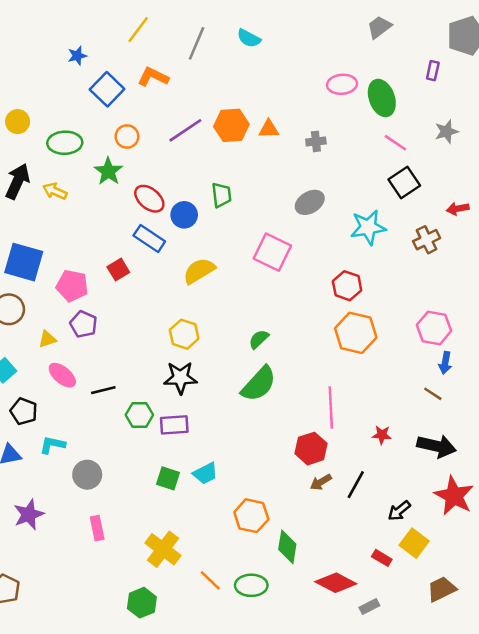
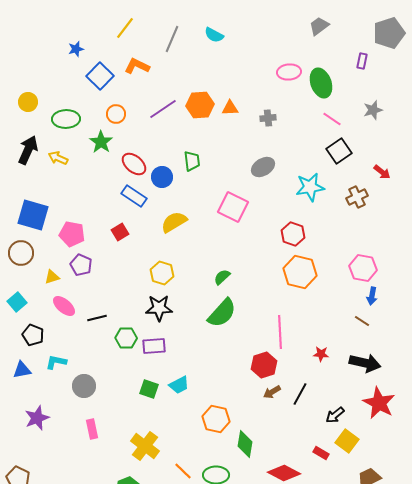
red arrow: (458, 209) -> (382, 172), turned -132
red square: (118, 270) -> (120, 232), moved

